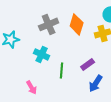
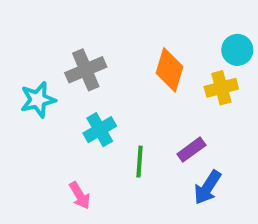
gray cross: (49, 24) -> (86, 70), moved
cyan cross: (42, 54) -> (100, 130), turned 35

